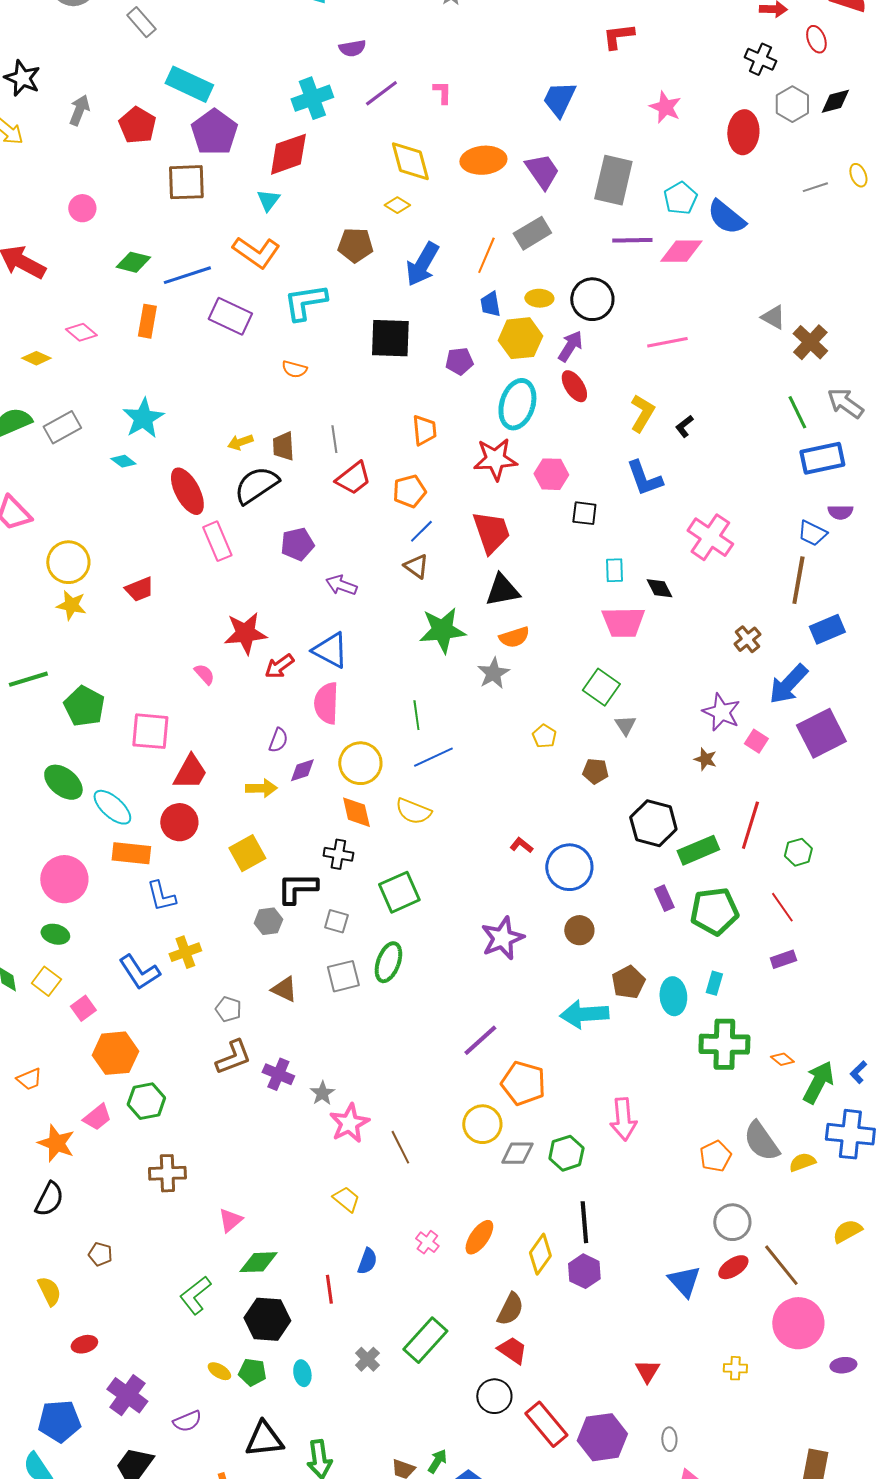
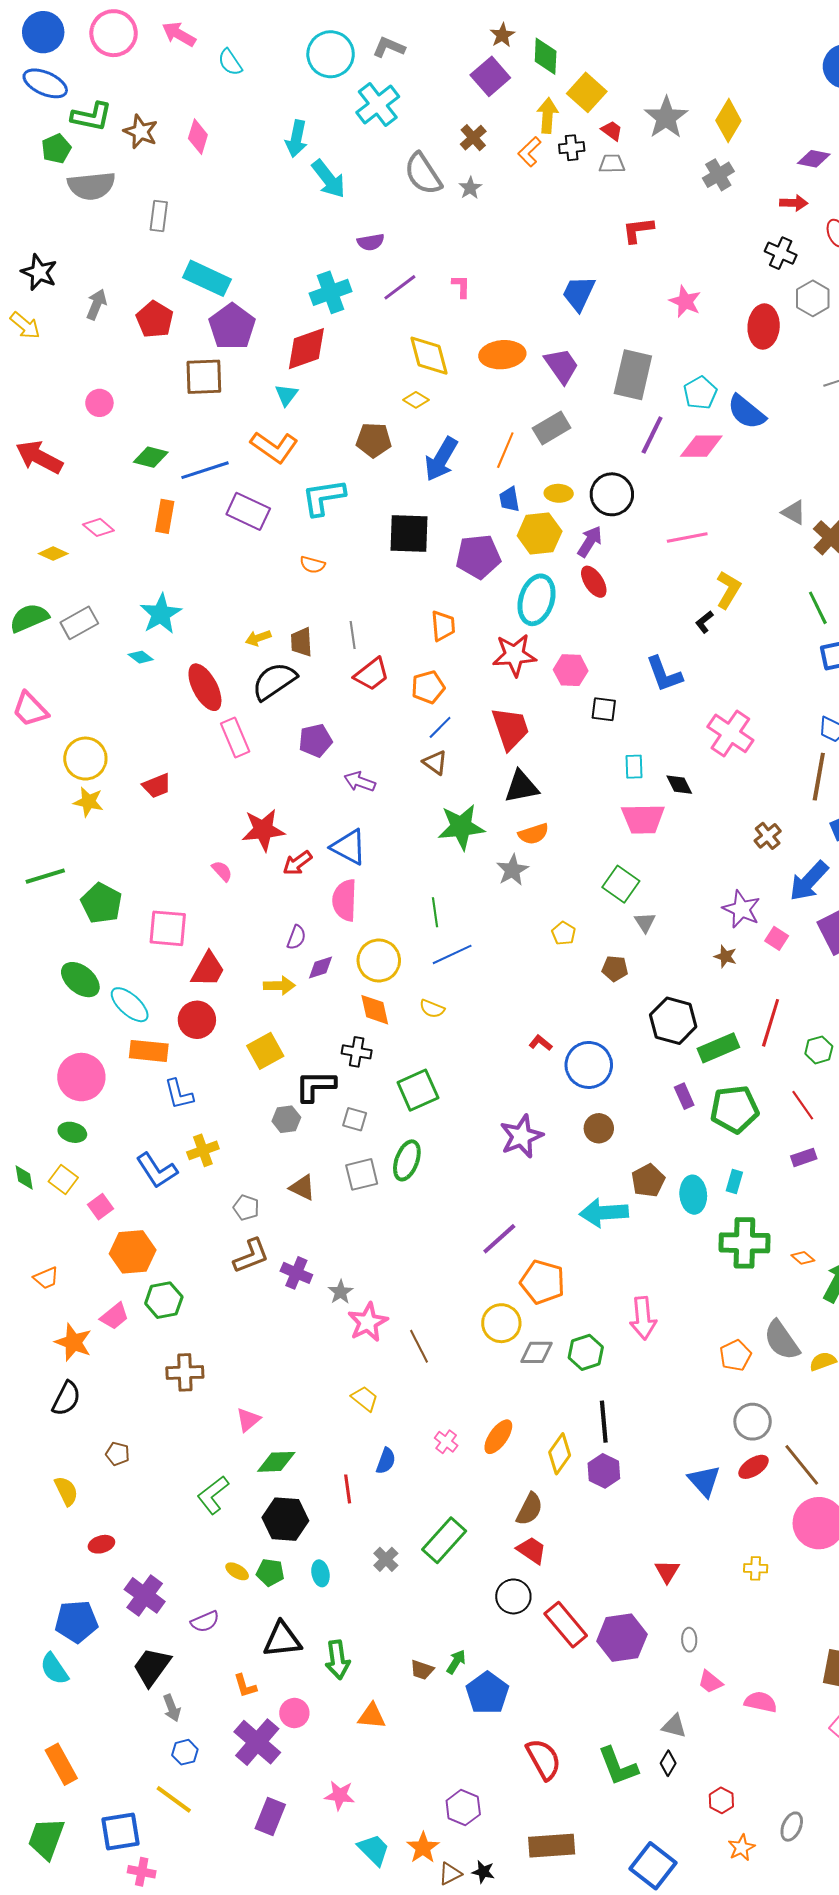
gray rectangle: (141, 22) -> (159, 216), turned 48
purple line: (632, 240) -> (652, 435), turned -63
purple pentagon: (459, 361) -> (478, 557), size x1.6
yellow L-shape: (642, 413) -> (728, 590), moved
yellow semicircle: (413, 811) -> (432, 1009), size x0.7

